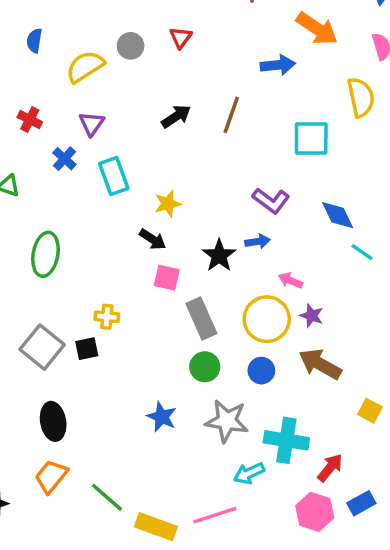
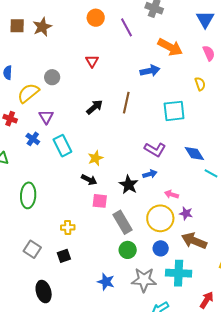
gray circle: (131, 46) -> (52, 77), moved
yellow semicircle: (85, 67) -> (28, 93), moved
yellow semicircle: (361, 97) -> (200, 84), size x0.6
gray square: (42, 347) -> (32, 249), size x0.7
black square: (87, 349) -> (64, 256), moved
cyan cross: (286, 440) -> (179, 273), moved

